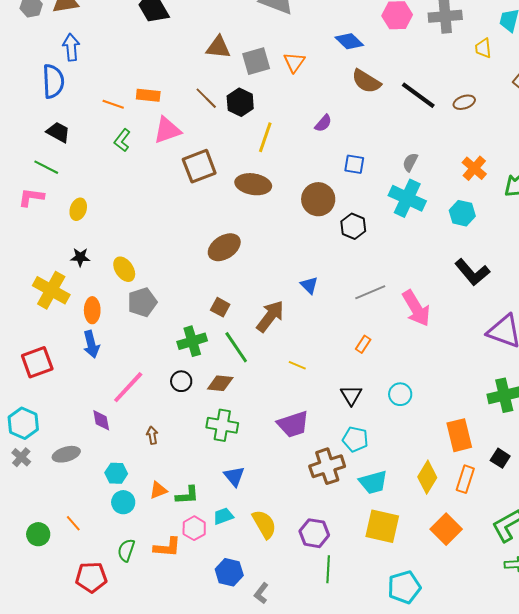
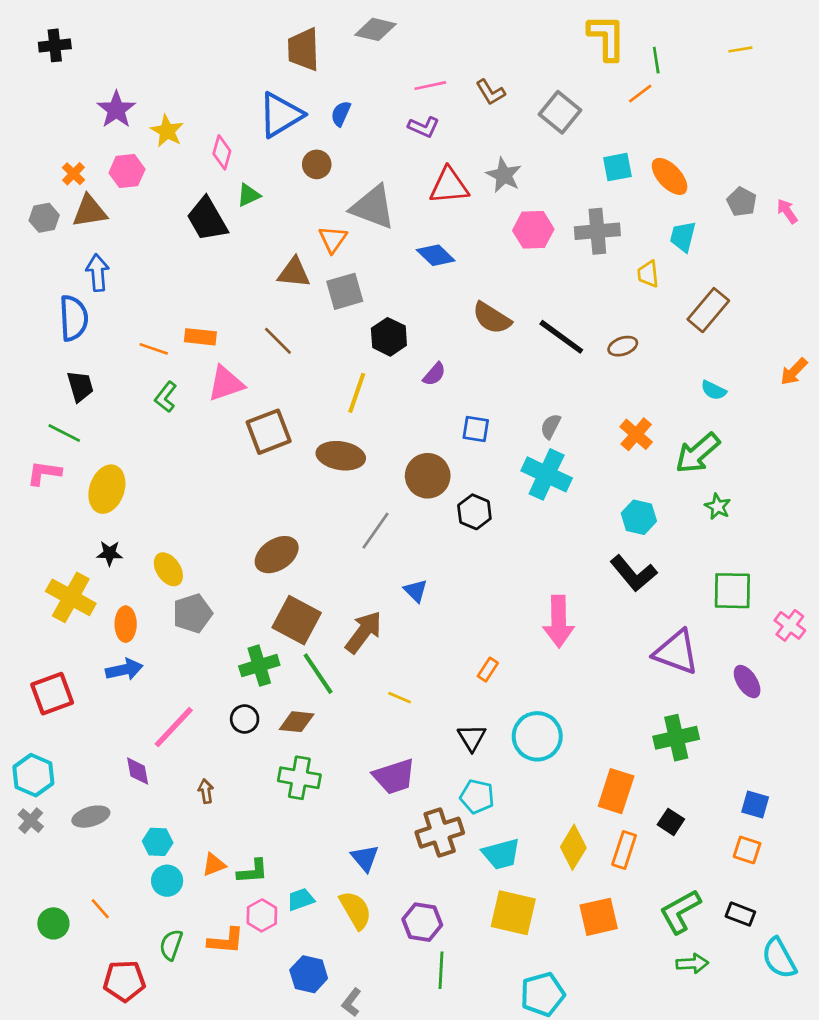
blue diamond: (349, 41) -> (436, 255), moved
orange triangle: (294, 62) -> (333, 239), moved
black hexagon: (240, 102) -> (389, 337), moved
black trapezoid: (58, 132) -> (80, 386), turned 45
yellow ellipse: (78, 209) -> (107, 489), size x1.6
cyan hexagon: (462, 213) -> (639, 517), moved
brown ellipse: (224, 247) -> (277, 555), moved
gray line: (370, 292) -> (376, 531), moved, turned -32
brown square: (220, 307) -> (297, 620), size x1.8
pink arrow: (416, 308) -> (559, 621), turned 30
blue arrow: (91, 344) -> (124, 670), turned -88
cyan circle: (400, 394) -> (537, 736), size x1.6
orange rectangle: (459, 435) -> (616, 791), turned 32
blue triangle: (234, 476) -> (365, 858), moved
orange square: (446, 529) -> (599, 917), turned 32

